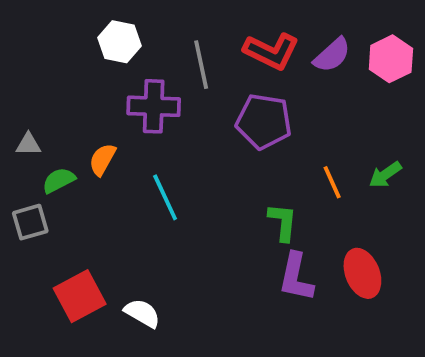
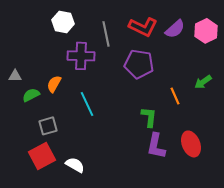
green arrow: (385, 175) -> (203, 82), moved
gray square: (30, 222) -> (48, 126), moved

